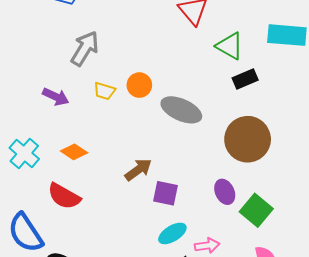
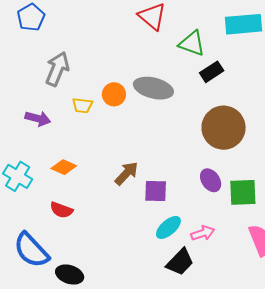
gray ellipse: (181, 110) -> (153, 88), moved
red semicircle: (64, 196) -> (61, 210), size x0.7
green square: (256, 210) -> (243, 192), turned -32

